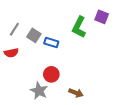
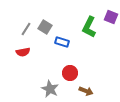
gray square: (34, 35) -> (45, 27), moved
red circle: (51, 74) -> (70, 73), moved

